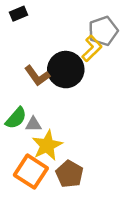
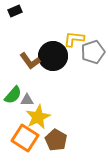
gray pentagon: (103, 31) -> (93, 52), moved
yellow L-shape: (92, 48) -> (74, 39), turned -130

